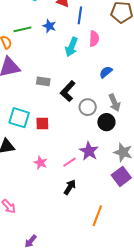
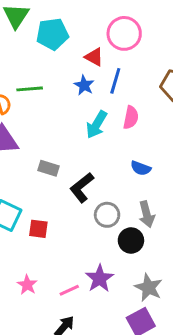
blue star: (49, 26) -> (84, 85), moved
blue semicircle: (106, 72) -> (141, 168), turned -128

